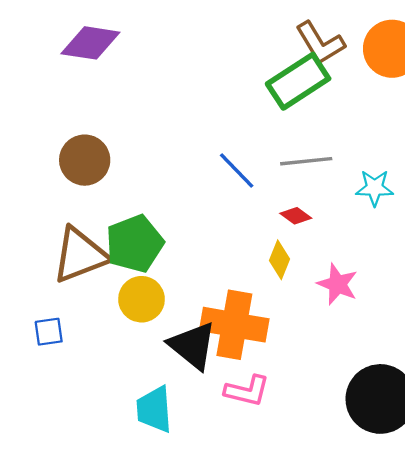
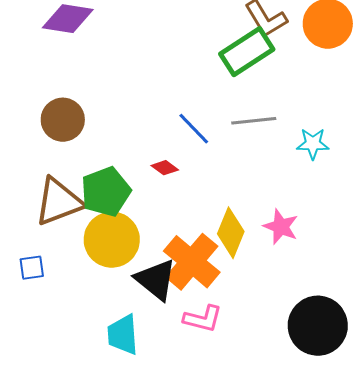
red diamond: (296, 216) -> (165, 168), moved
yellow diamond: (280, 260) -> (231, 233), moved, size x1.5
yellow circle: (141, 299) -> (112, 240), size x1.4
orange cross: (234, 325) -> (192, 262), turned 30

